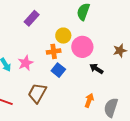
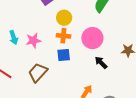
yellow circle: (63, 36) -> (64, 18), moved
blue square: (58, 70) -> (64, 55), turned 32

